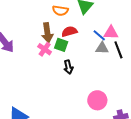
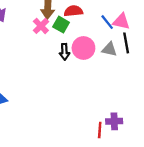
gray triangle: (102, 48) -> (109, 49), moved
pink circle: (97, 100) -> (83, 48), moved

